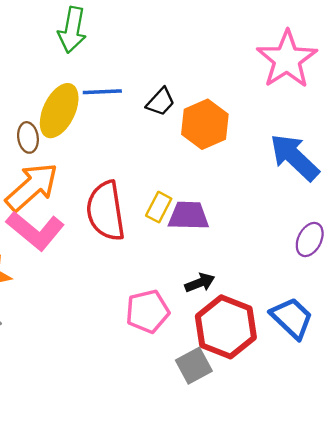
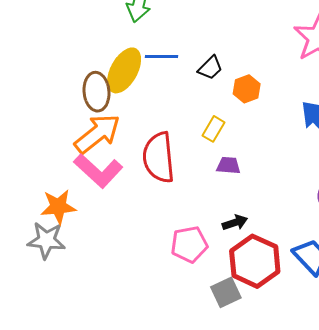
orange hexagon: (205, 124) -> (247, 89), size x0.7
brown ellipse: (28, 137) -> (96, 92), size x1.5
yellow rectangle: (159, 207) -> (213, 129), moved
purple trapezoid: (189, 216) -> (228, 165), size x0.7

